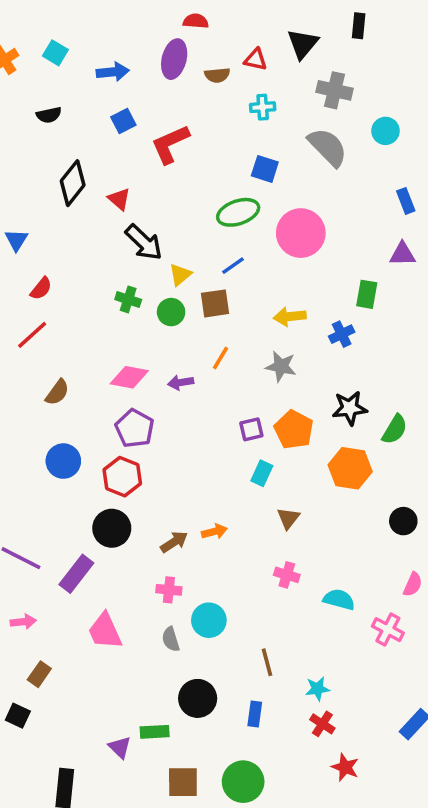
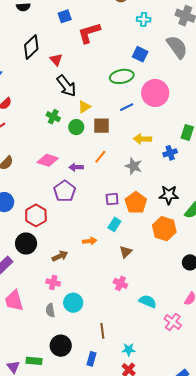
blue line: (233, 266) -> (127, 107), moved
purple pentagon: (135, 428) -> (65, 191), moved
orange arrow: (214, 532) -> (90, 241), moved

